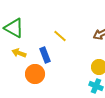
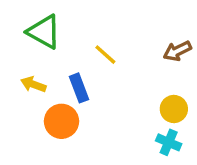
green triangle: (14, 28) -> (44, 32), moved

